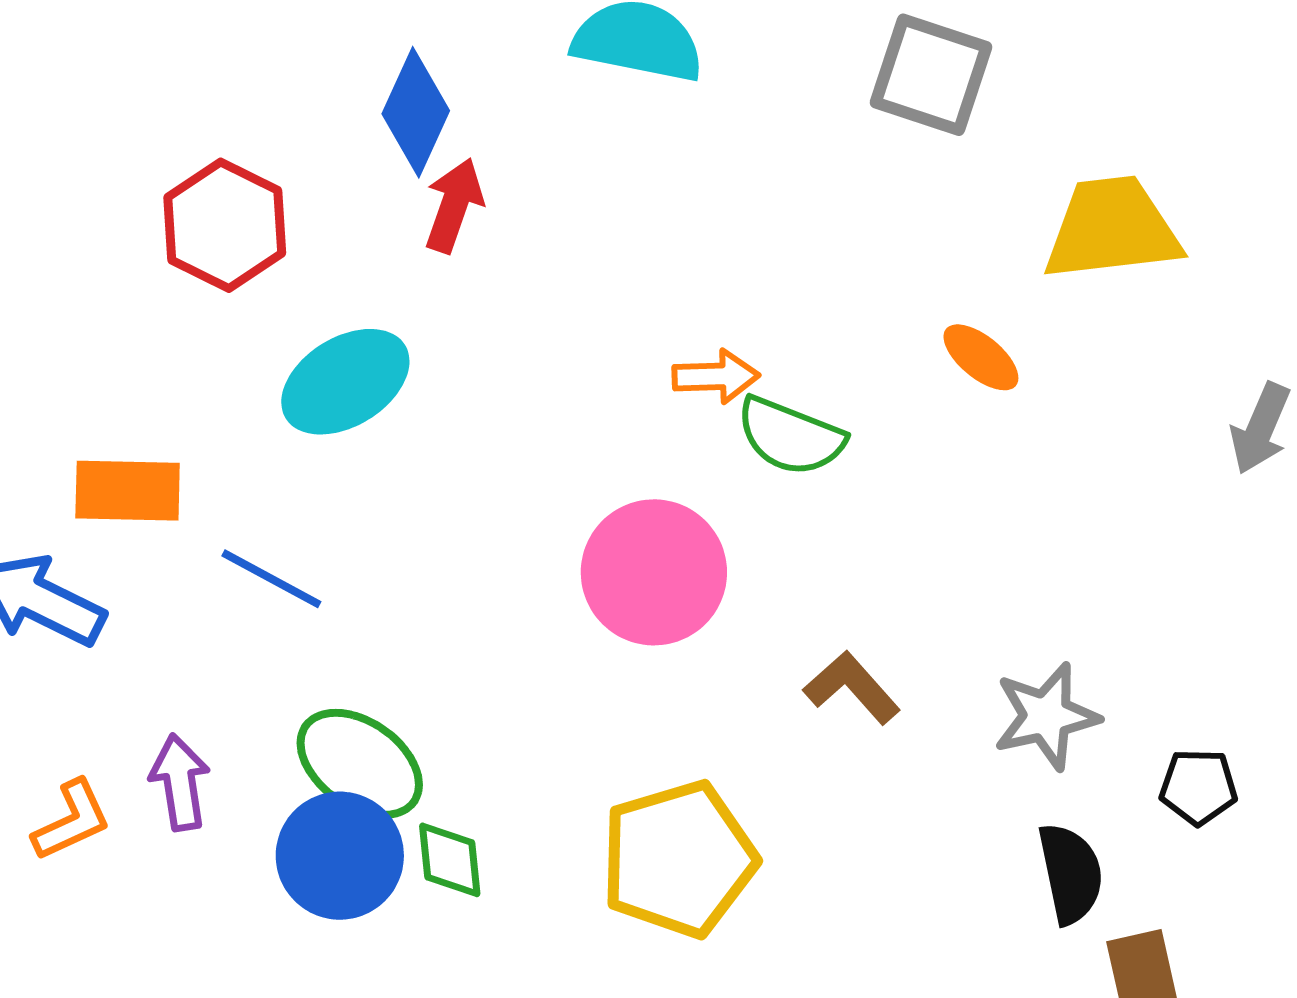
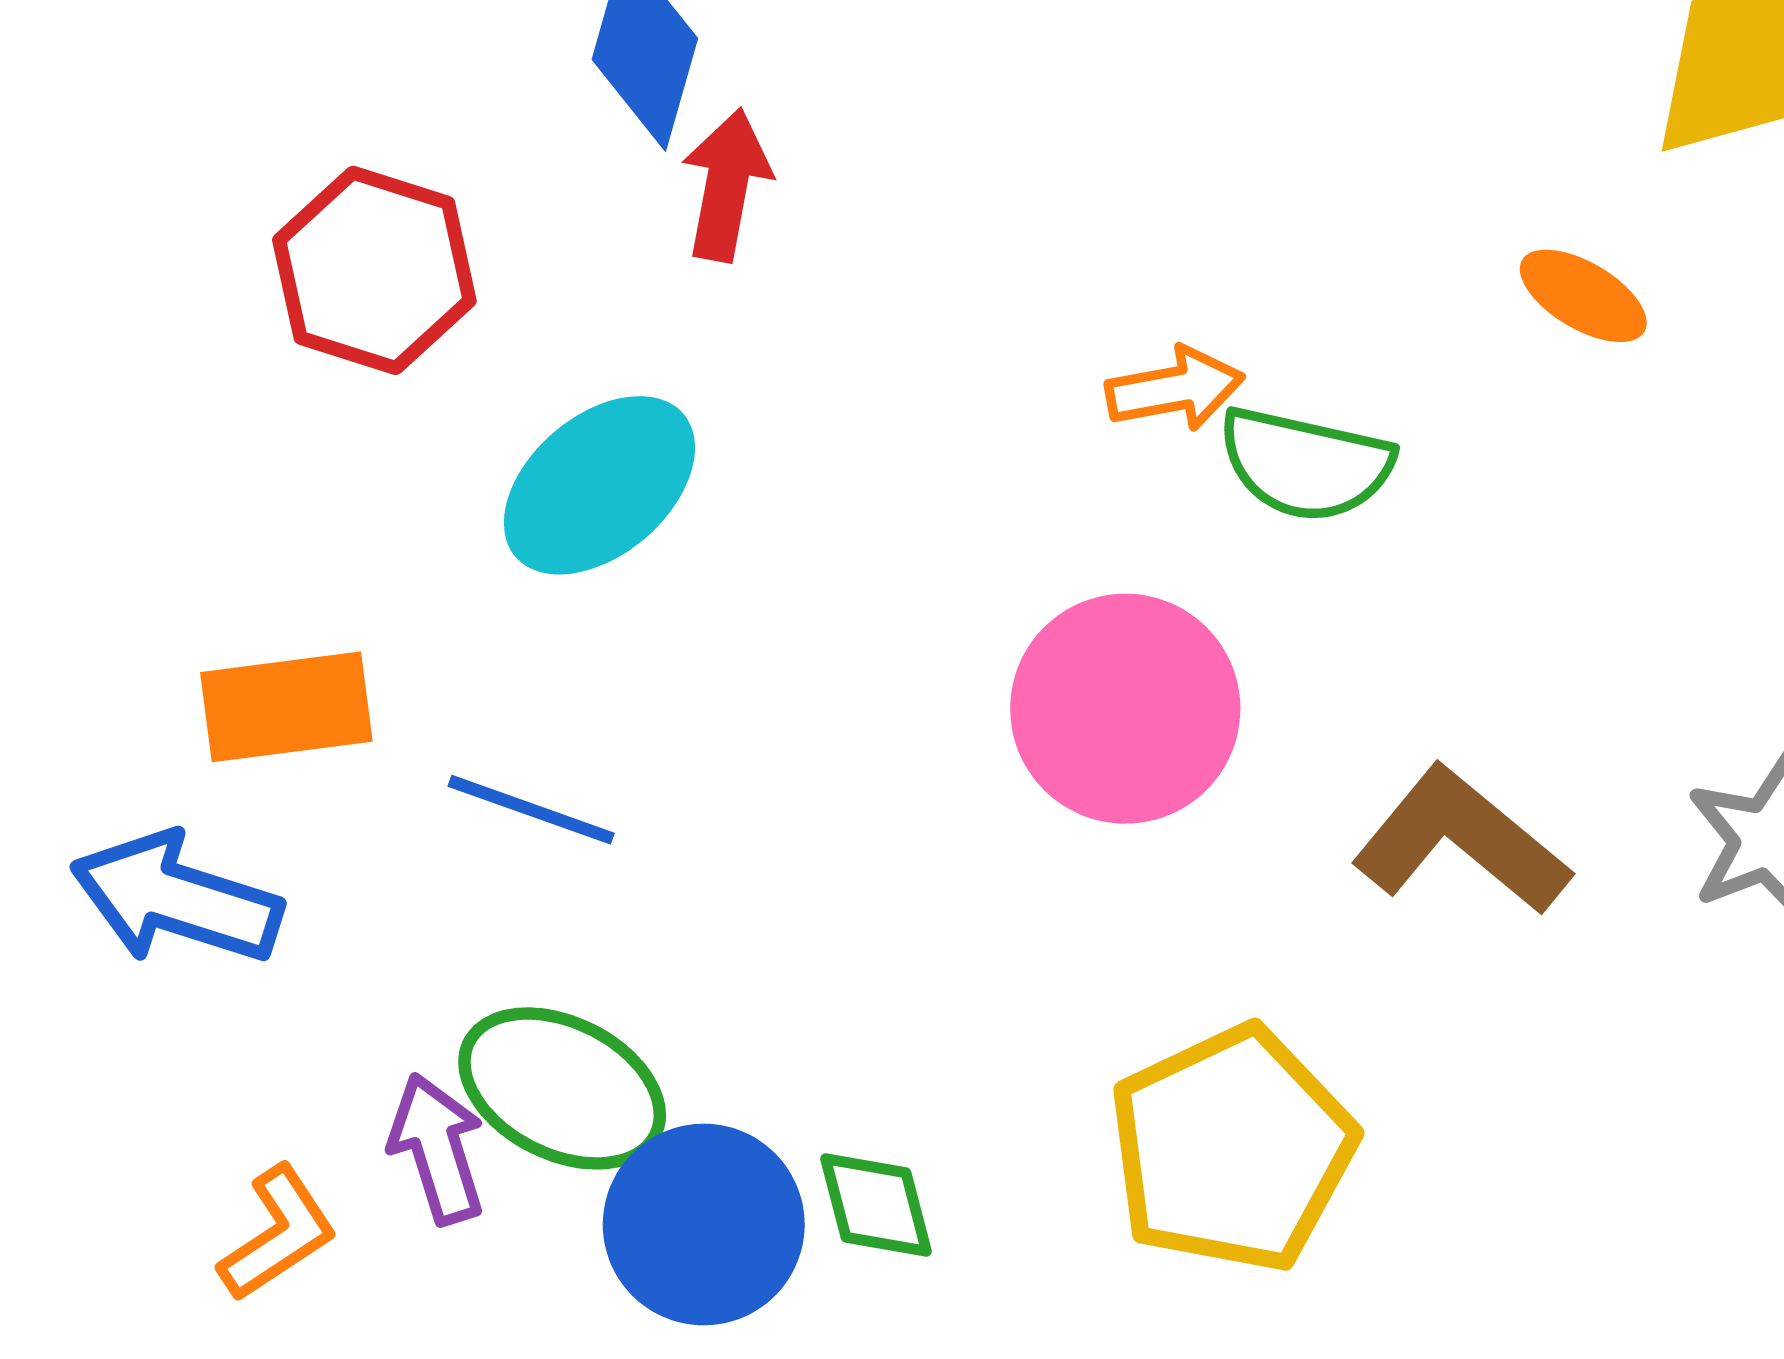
brown L-shape: (852, 688) -> (1461, 841), size x1.4
green ellipse: (360, 764) -> (562, 1088), moved

